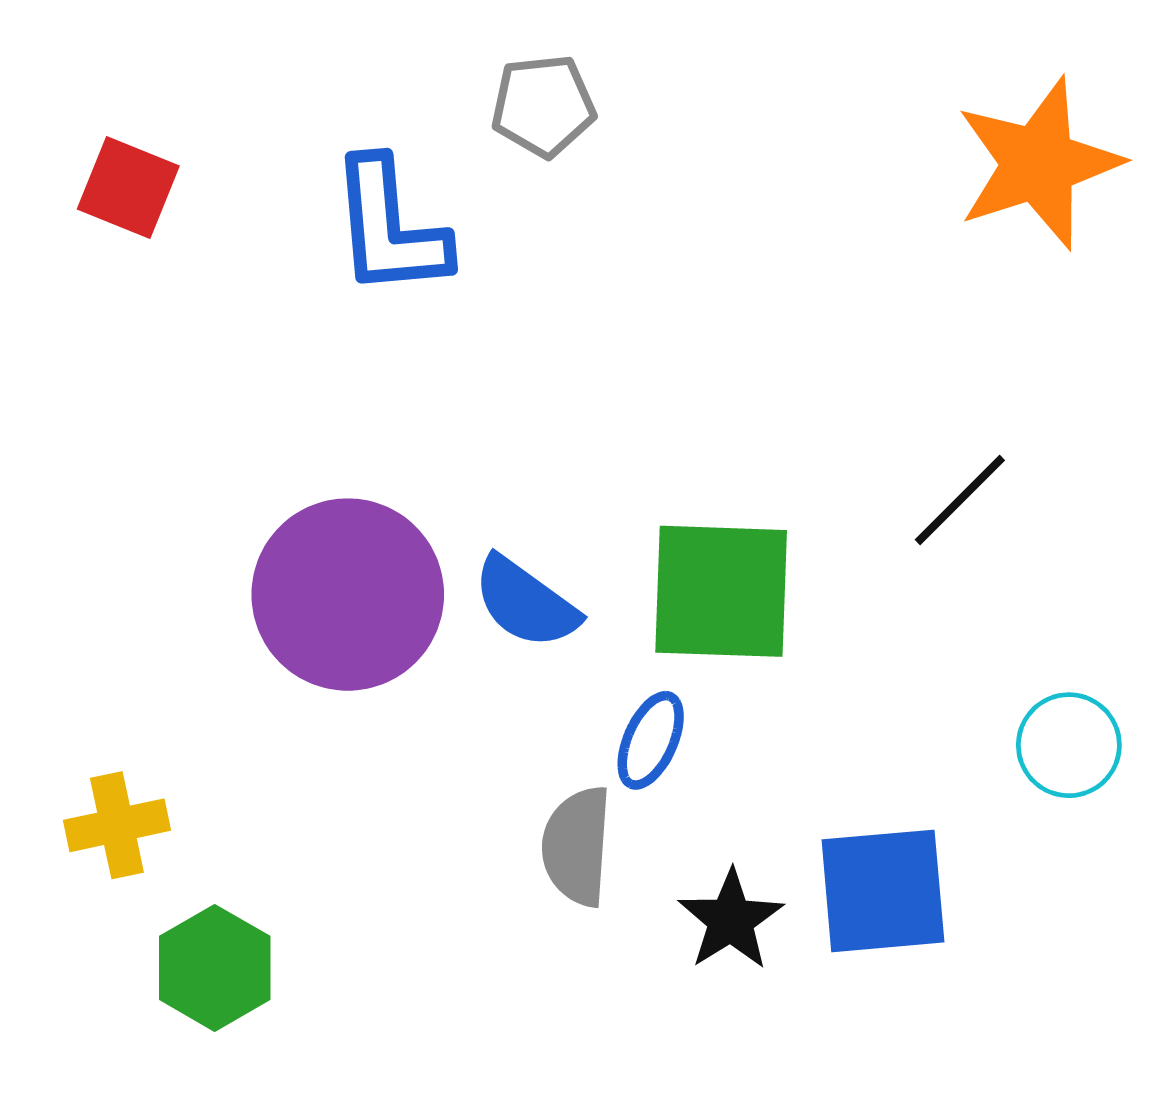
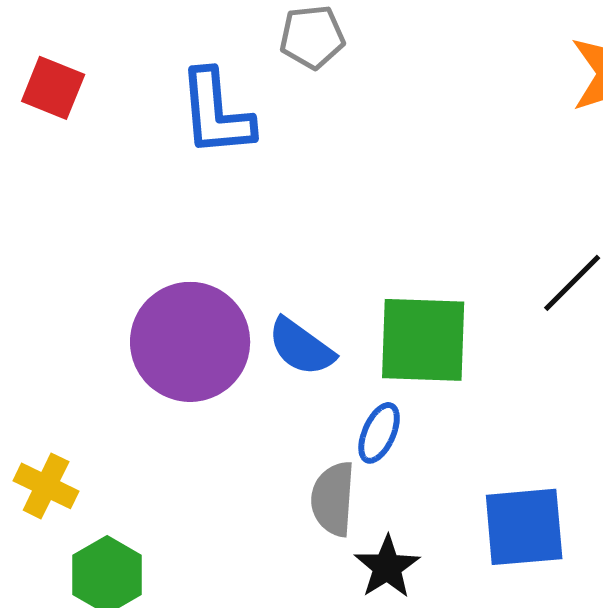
yellow cross: (117, 825) -> (46, 486), turned 38
black star: (731, 920) -> (387, 567), moved

